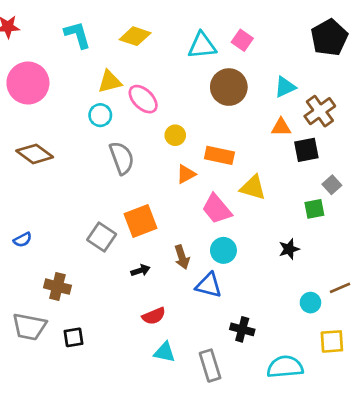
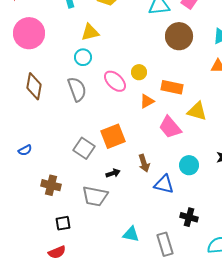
pink ellipse: (143, 99) -> (115, 81), moved
brown diamond: (35, 154) -> (34, 86), turned 64
gray semicircle: (122, 158) -> (77, 89), moved
cyan circle: (223, 250) -> (189, 165), moved
red semicircle: (154, 316) -> (57, 252), moved
gray trapezoid: (29, 327) -> (95, 196), moved

